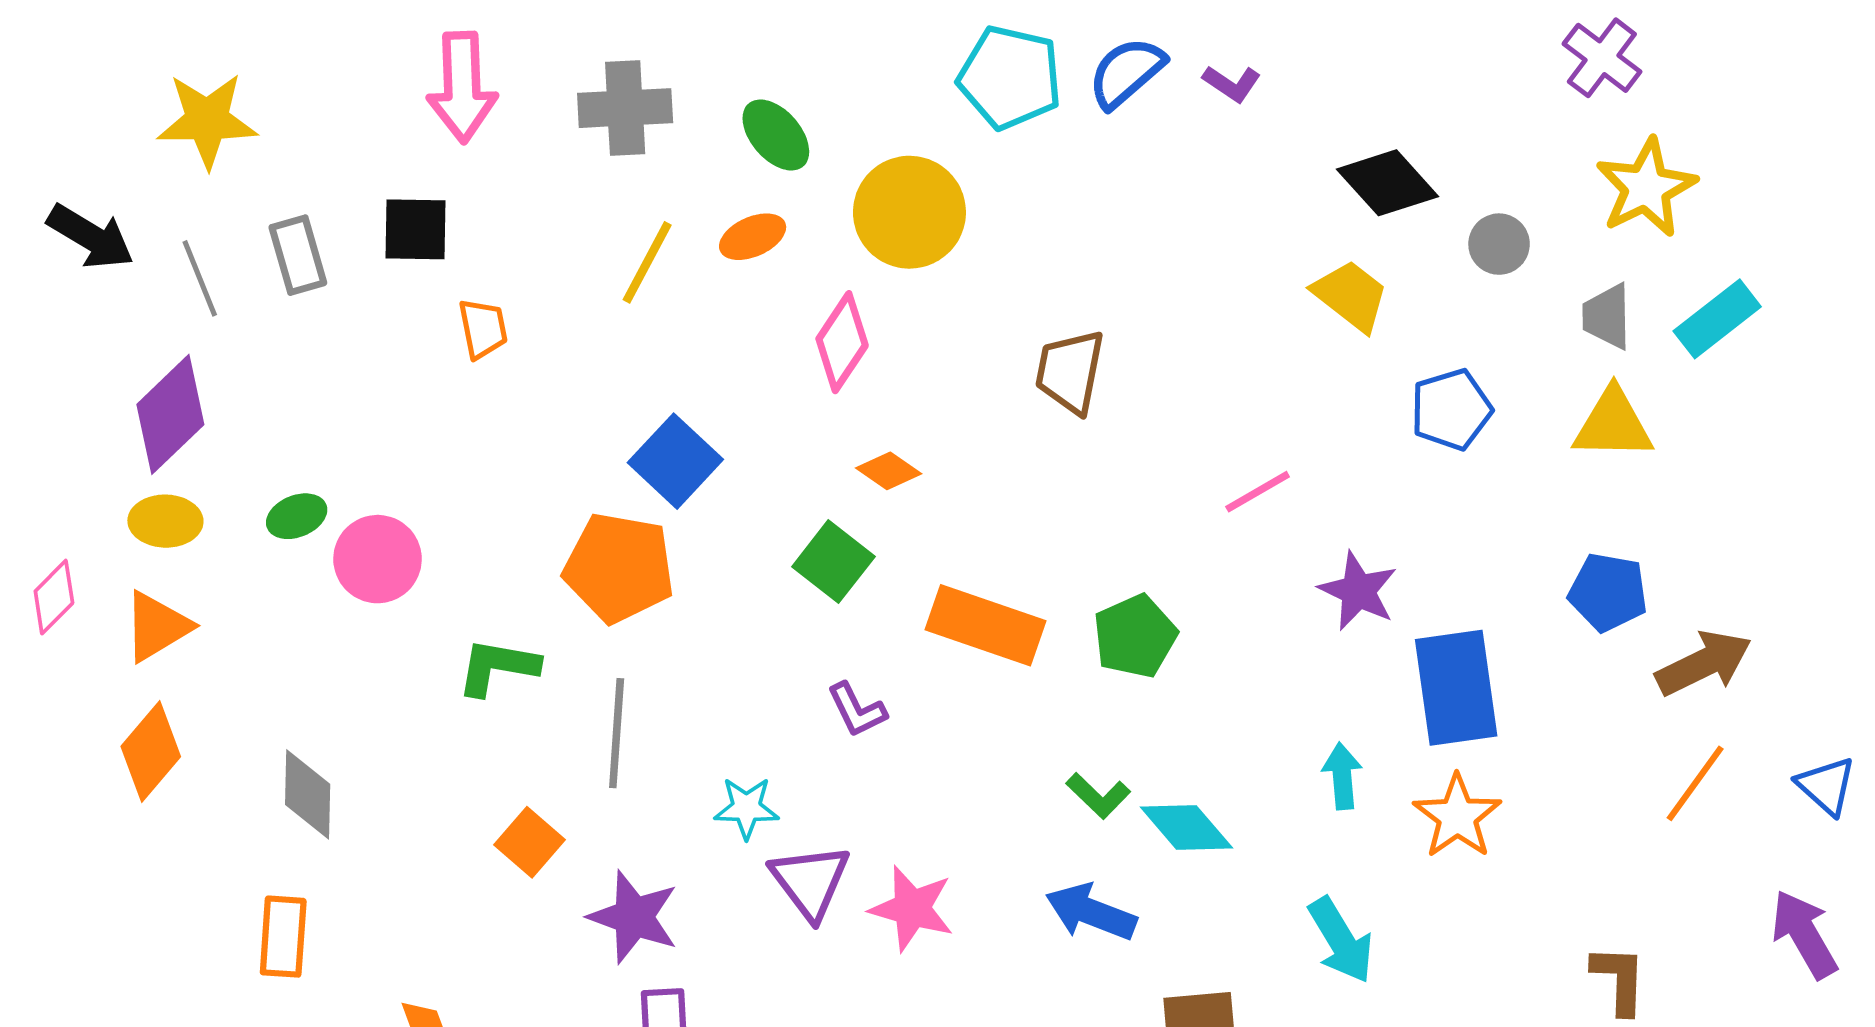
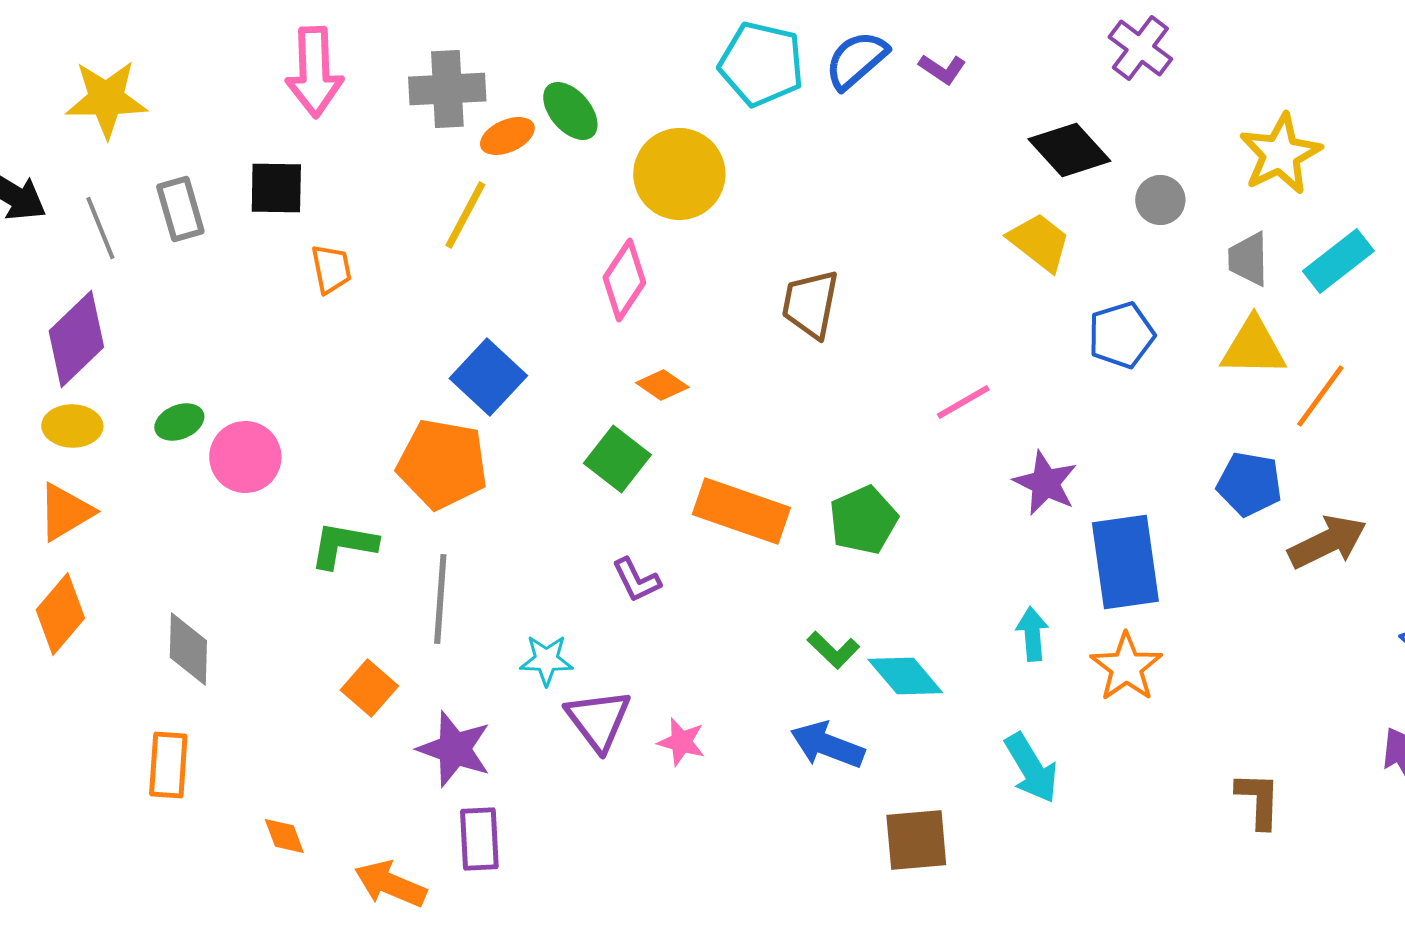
purple cross: (1602, 58) -> (1140, 48), moved
orange ellipse: (753, 237) -> (507, 136), moved
orange line: (1695, 783) -> (1320, 396), moved
pink star: (912, 908) -> (681, 742), size x0.7

